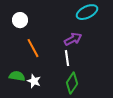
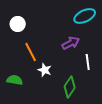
white line: (67, 58) -> (88, 62), moved
white star: (34, 81) -> (45, 70), moved

